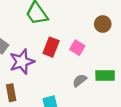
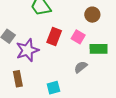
brown circle: (103, 24) -> (92, 15), moved
green rectangle: (105, 75) -> (99, 49), moved

